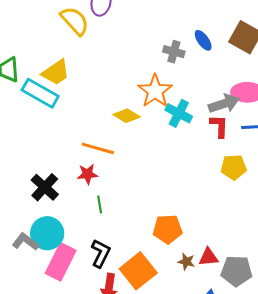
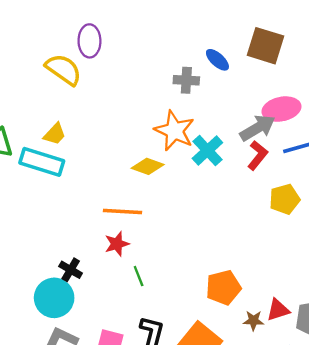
yellow trapezoid: (56, 72) -> (55, 134), size x0.7
cyan cross: (179, 113) -> (207, 151), turned 32
red L-shape: (219, 126) -> (258, 155), turned 50
black cross: (45, 187) -> (71, 270), size x0.7
cyan circle: (47, 233) -> (54, 298), moved

